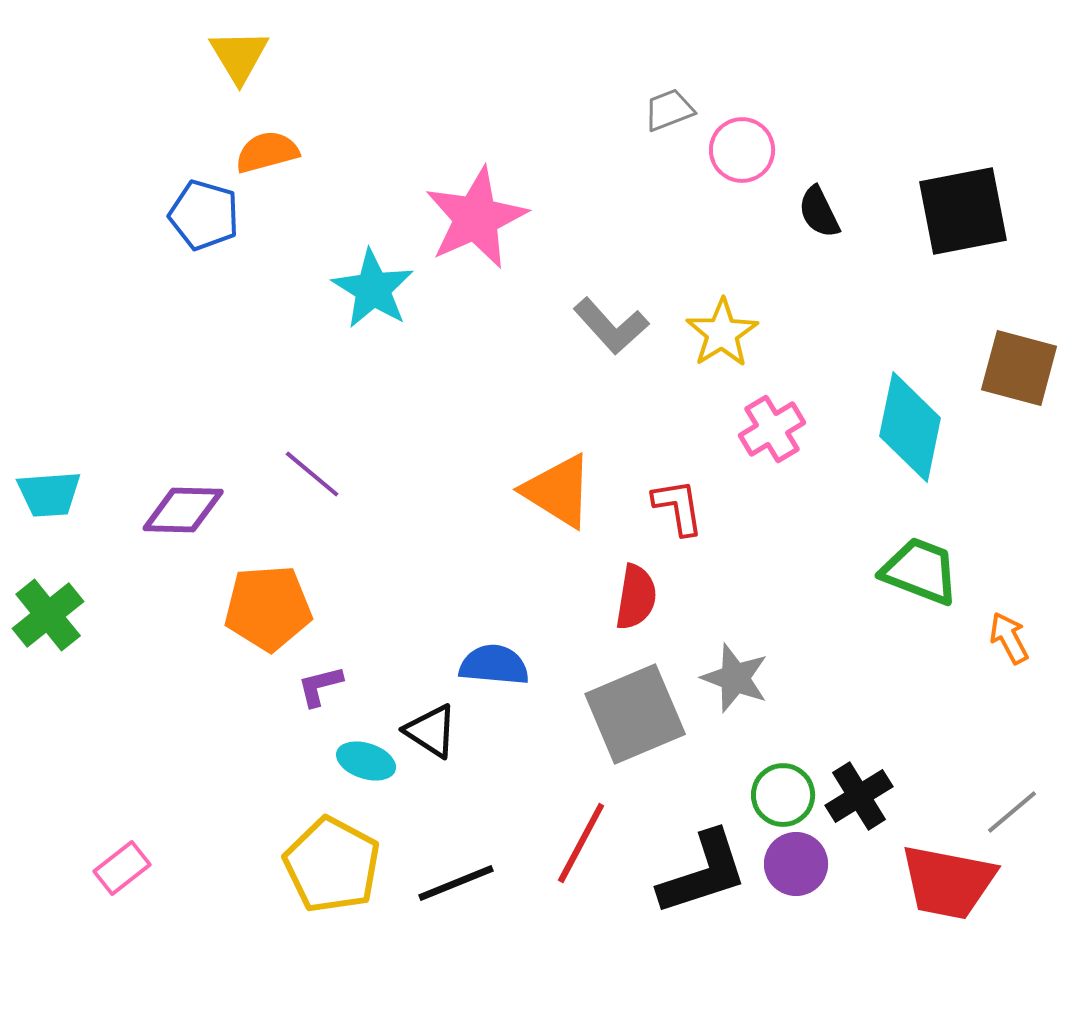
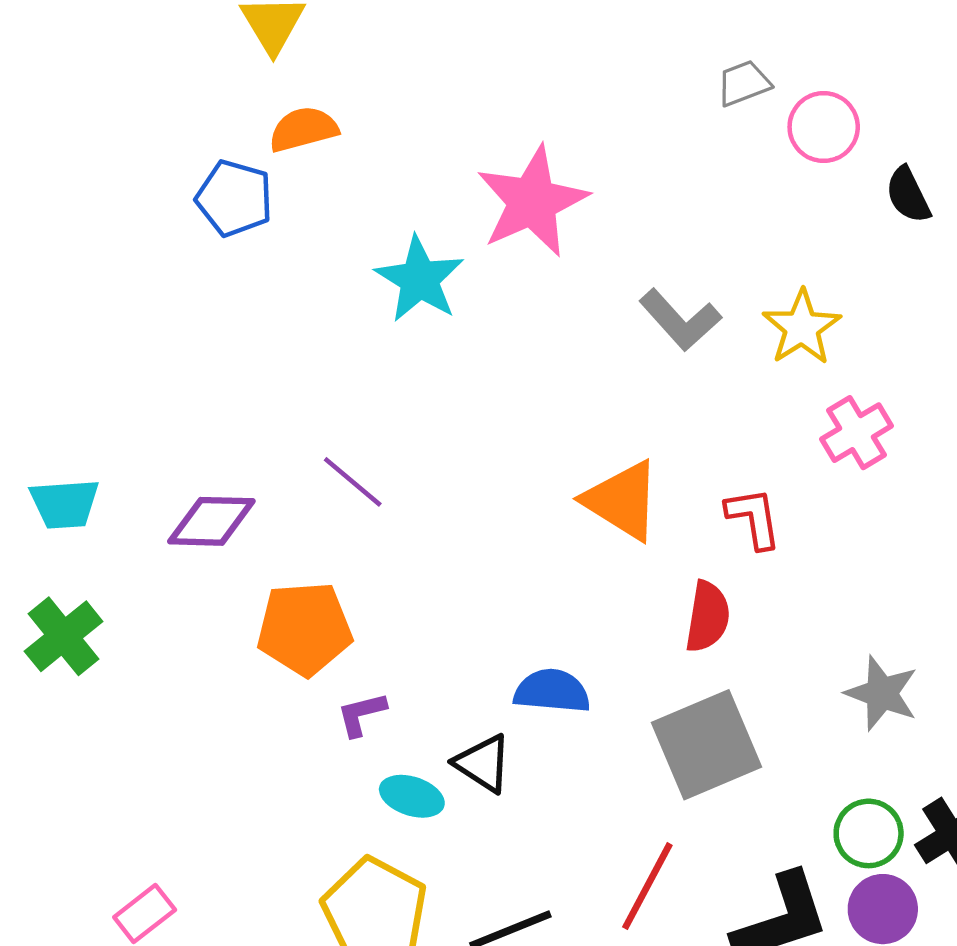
gray star: (735, 678) -> (882, 693), moved

